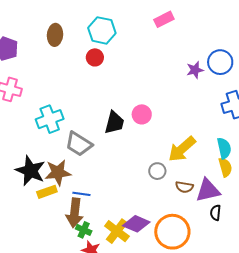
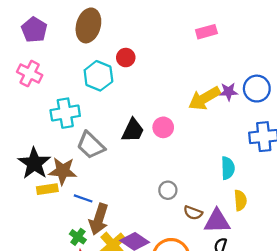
cyan hexagon: (102, 30) -> (98, 76), moved
brown ellipse: (55, 35) -> (88, 25), size x1.4
cyan semicircle: (224, 148) -> (228, 168), moved
yellow arrow: (182, 149) -> (204, 98), moved
brown arrow: (75, 213) -> (99, 219), moved

